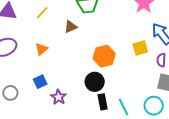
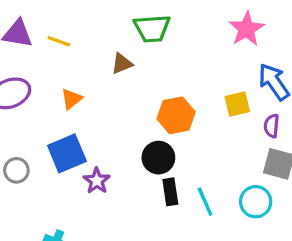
yellow line: (42, 13) -> (59, 41), moved, turned 64
blue square: (40, 82) -> (67, 153), size x1.6

